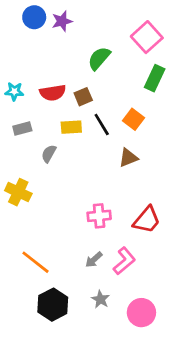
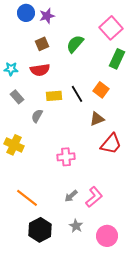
brown square: (83, 97) -> (42, 44), moved
gray rectangle: (22, 128) -> (17, 97), turned 64
pink cross: (99, 216) -> (66, 157), moved
red trapezoid: (147, 220) -> (111, 144), moved

